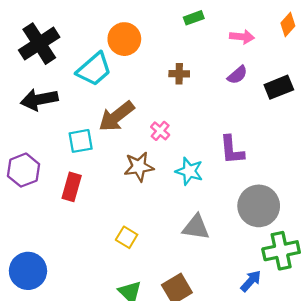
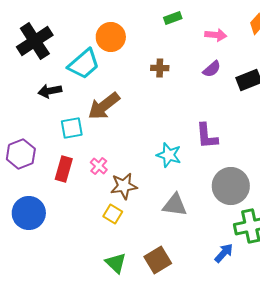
black arrow: (39, 100) -> (50, 91), moved, size x0.7
pink cross: (160, 131) -> (99, 166), moved
brown star: (139, 167) -> (124, 186), moved
blue circle: (28, 271) -> (29, 213), moved

